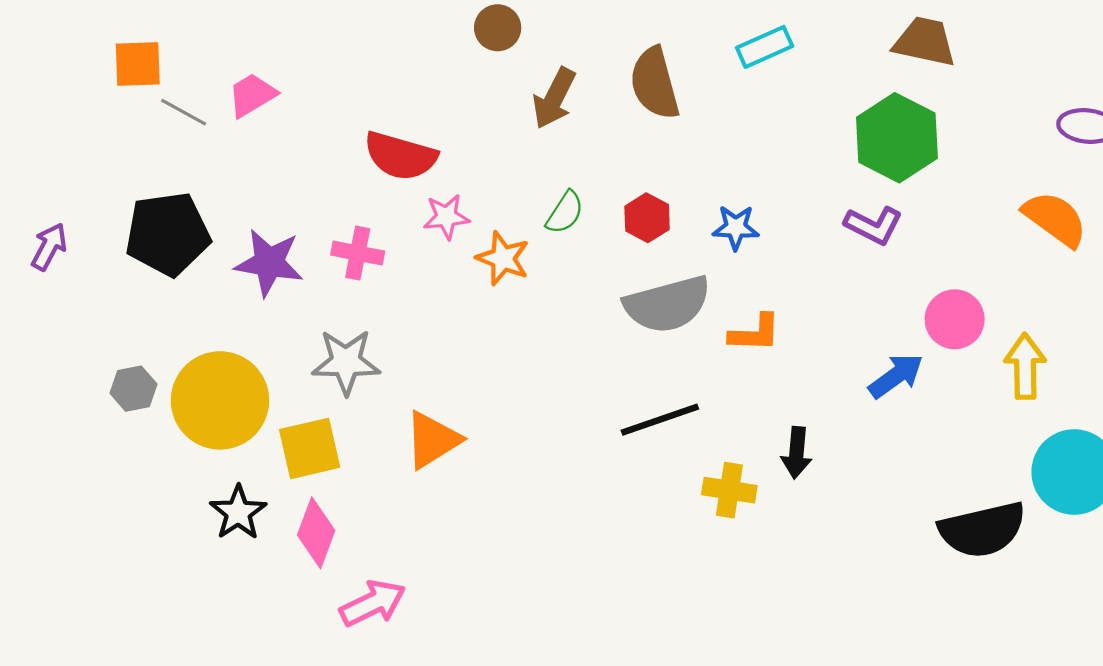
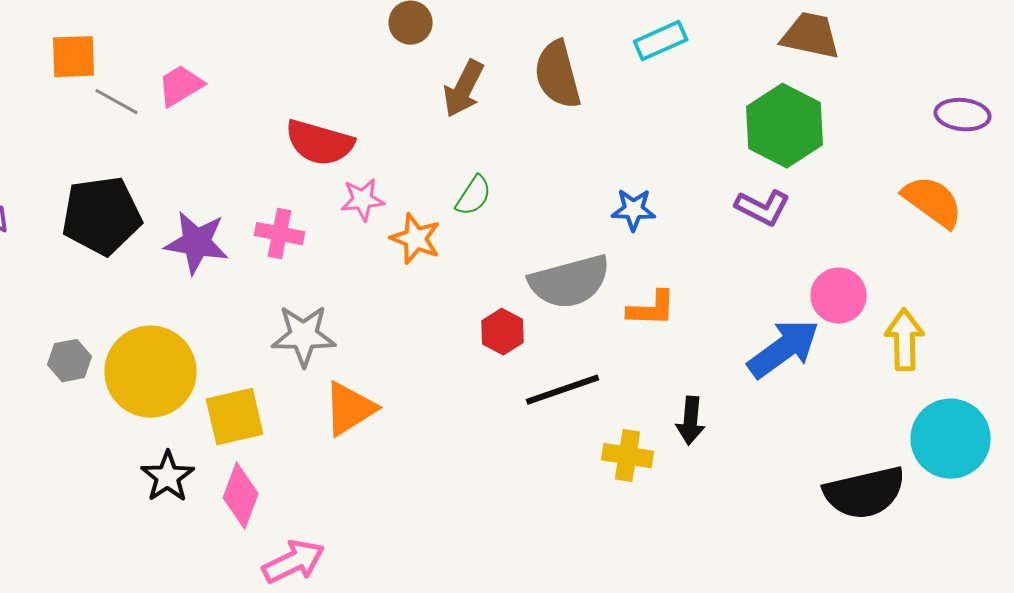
red hexagon: (647, 218) -> (503, 332), moved
gray star: (346, 362) -> (304, 336), moved
blue arrow: (896, 376) -> (784, 349), size x1.4

